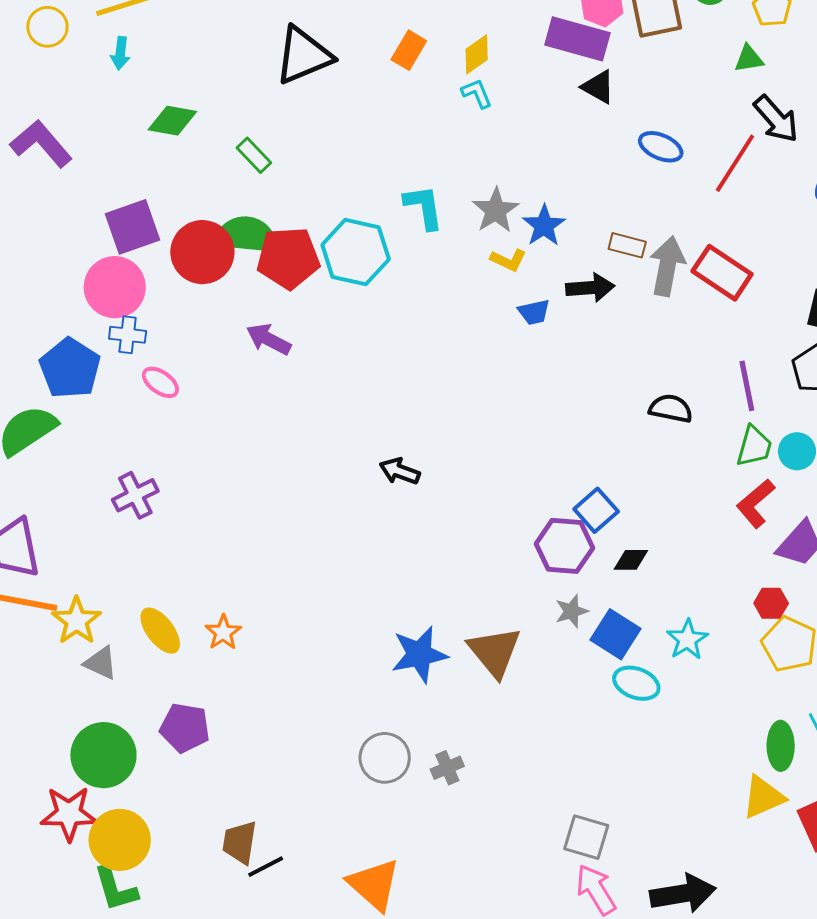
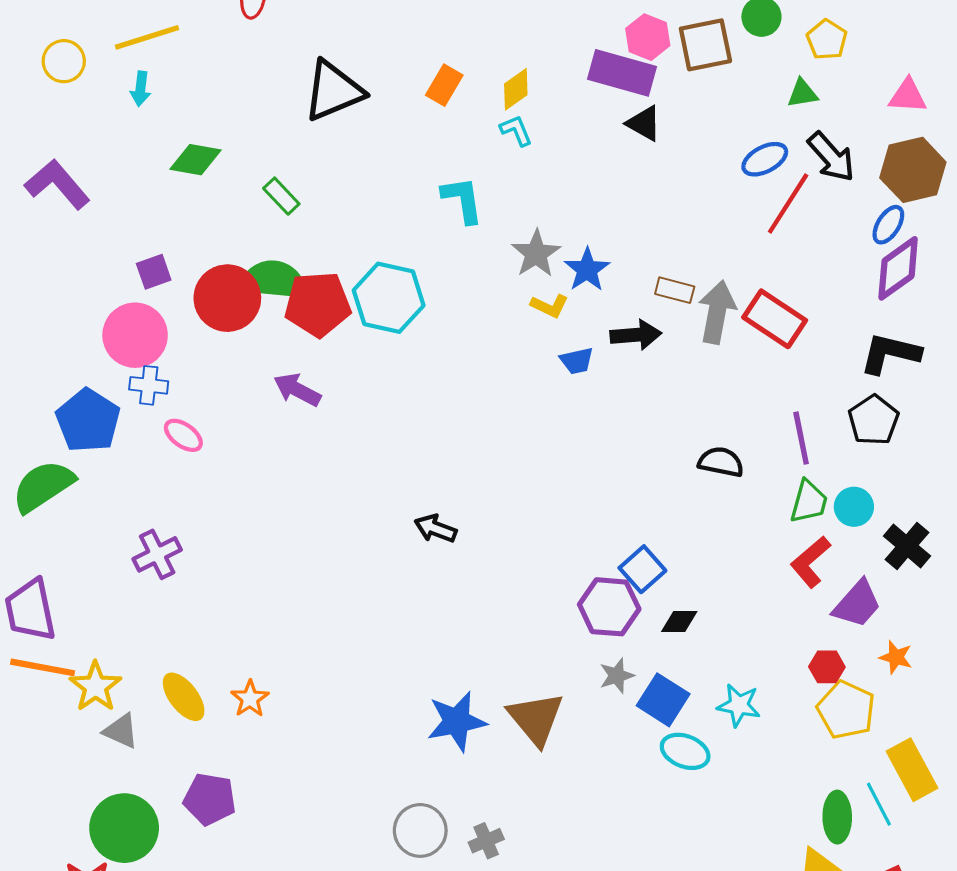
blue ellipse: (661, 147) -> (765, 159), moved, turned -51
cyan L-shape: (424, 207) -> (463, 200), moved
purple square: (132, 227) -> (154, 272), size x0.6
cyan star: (687, 639) -> (739, 705), turned -30

